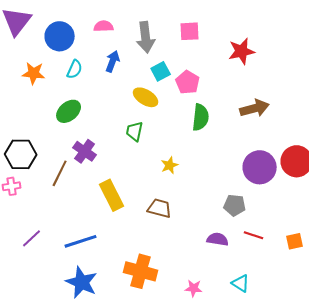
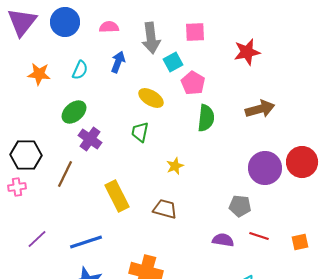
blue circle: (60, 36) -> (65, 22), moved
cyan square: (161, 71) -> (173, 62), moved
purple cross: (85, 151) -> (90, 139), moved

